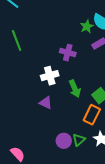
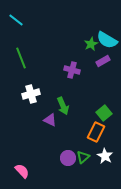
white cross: (50, 76) -> (31, 94), moved
green arrow: (75, 89) -> (63, 106), moved

